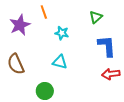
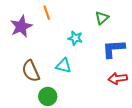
cyan star: (62, 33) -> (75, 38), moved
blue L-shape: (107, 46) -> (113, 49), turned -90
brown semicircle: (16, 64) -> (31, 71), moved

